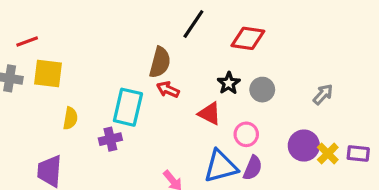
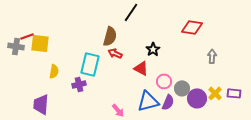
red diamond: (248, 38) -> (192, 27), moved
red line: (27, 42) -> (27, 36), moved
gray circle: (262, 90) -> (182, 88), moved
gray arrow: (323, 94) -> (212, 56), turned -40
purple circle: (304, 146) -> (197, 98), moved

